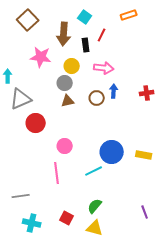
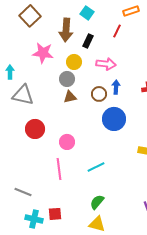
red line: (102, 35) -> (117, 31), moved
black rectangle: (86, 45) -> (88, 41), turned 32
gray triangle: (21, 99) -> (23, 95), turned 35
red circle: (36, 123) -> (35, 129), moved
blue circle: (112, 152) -> (114, 119), moved
gray line: (21, 196) -> (23, 192), turned 30
red square: (67, 218) -> (55, 214), moved, turned -32

